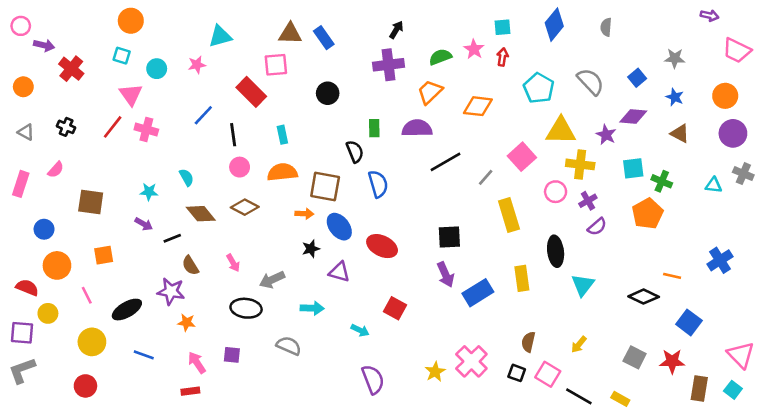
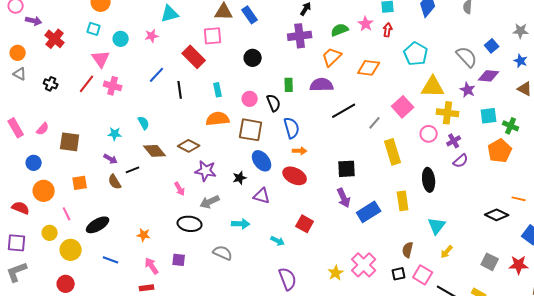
gray semicircle: (591, 82) -> (467, 57), moved
gray triangle: (26, 132) -> (20, 74), moved
pink circle: (240, 167) -> (250, 99), moved
pink semicircle: (56, 170) -> (43, 129), moved
pink rectangle: (21, 184) -> (16, 128), turned -48
orange arrow: (304, 214) -> (300, 151), moved
brown semicircle: (190, 265) -> (115, 182), moved
cyan triangle: (583, 285) -> (437, 226), moved
purple star: (171, 291) -> (206, 171), moved
yellow circle: (48, 313) -> (50, 233), moved
black square: (517, 373) -> (399, 274), turned -32

